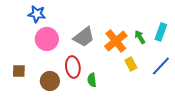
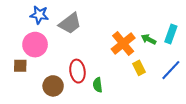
gray trapezoid: (84, 37) -> (70, 23), moved
green arrow: (140, 37) -> (149, 39), turned -32
pink circle: (47, 39) -> (35, 45), moved
brown square: (19, 71) -> (20, 66), moved

